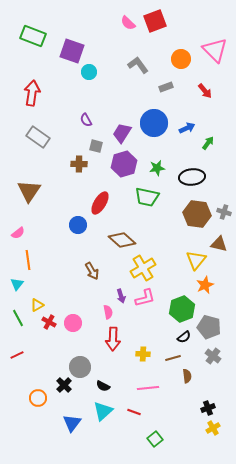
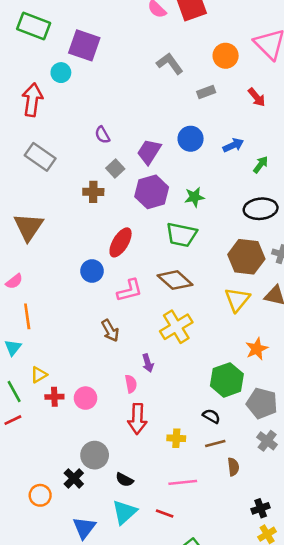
cyan circle: (89, 72) -> (61, 73), moved
blue circle: (154, 123) -> (191, 139), size x0.7
gray square: (96, 146) -> (115, 169), turned 32
black ellipse: (192, 177) -> (261, 209), moved
brown diamond: (122, 240) -> (175, 280), moved
yellow triangle: (196, 260) -> (237, 300), moved
pink L-shape: (145, 298) -> (130, 290), moved
red cross: (49, 322) -> (54, 397), turned -32
black semicircle: (184, 337) -> (211, 416), moved, turned -112
red line: (17, 355) -> (13, 420), moved

